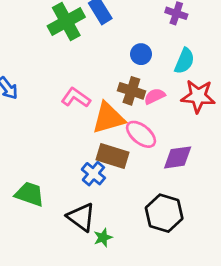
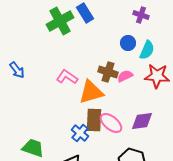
blue circle: (141, 54) -> (128, 43), moved
pink ellipse: (141, 134) -> (111, 123), moved
brown rectangle: (112, 156) -> (94, 120), turned 75

